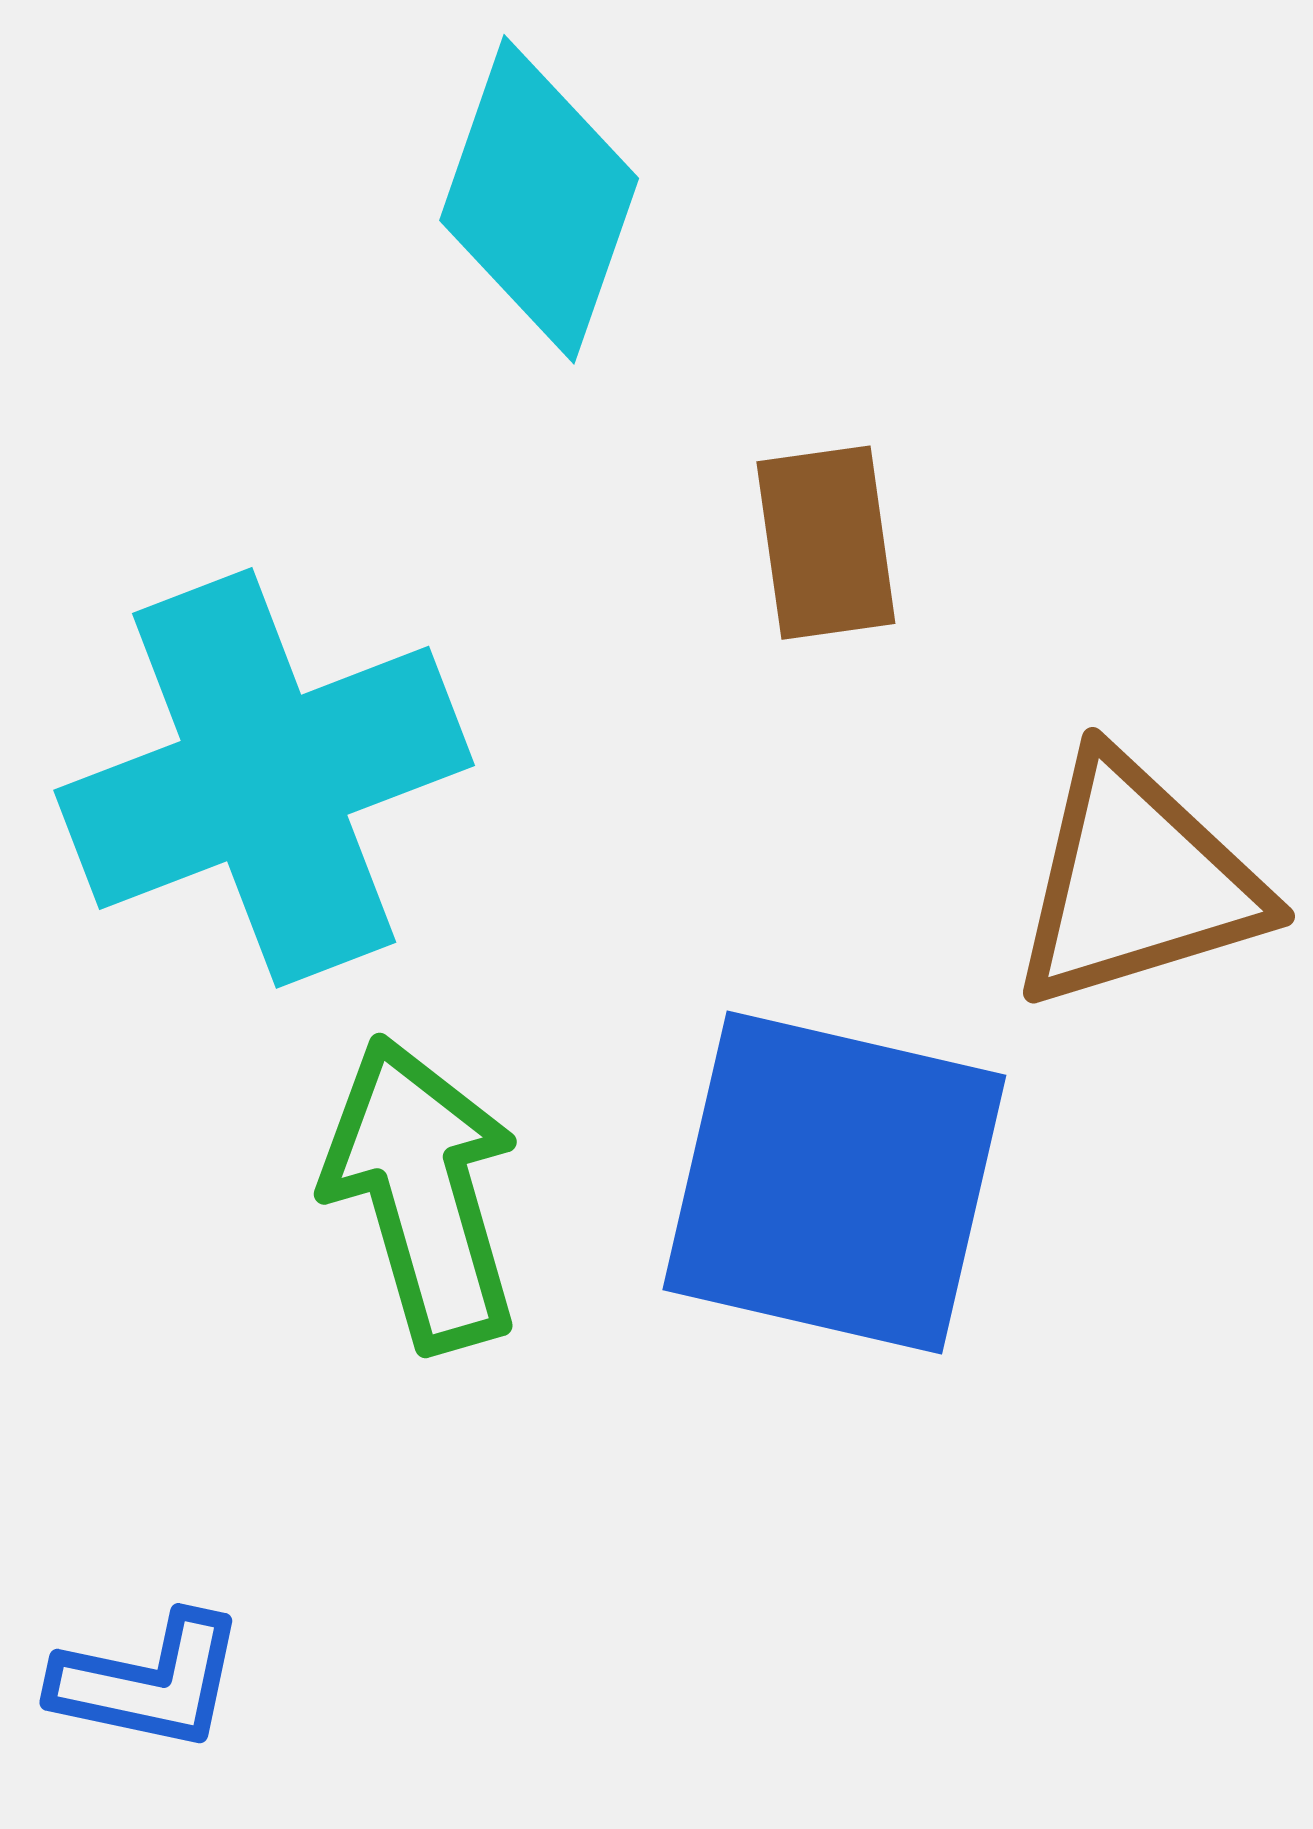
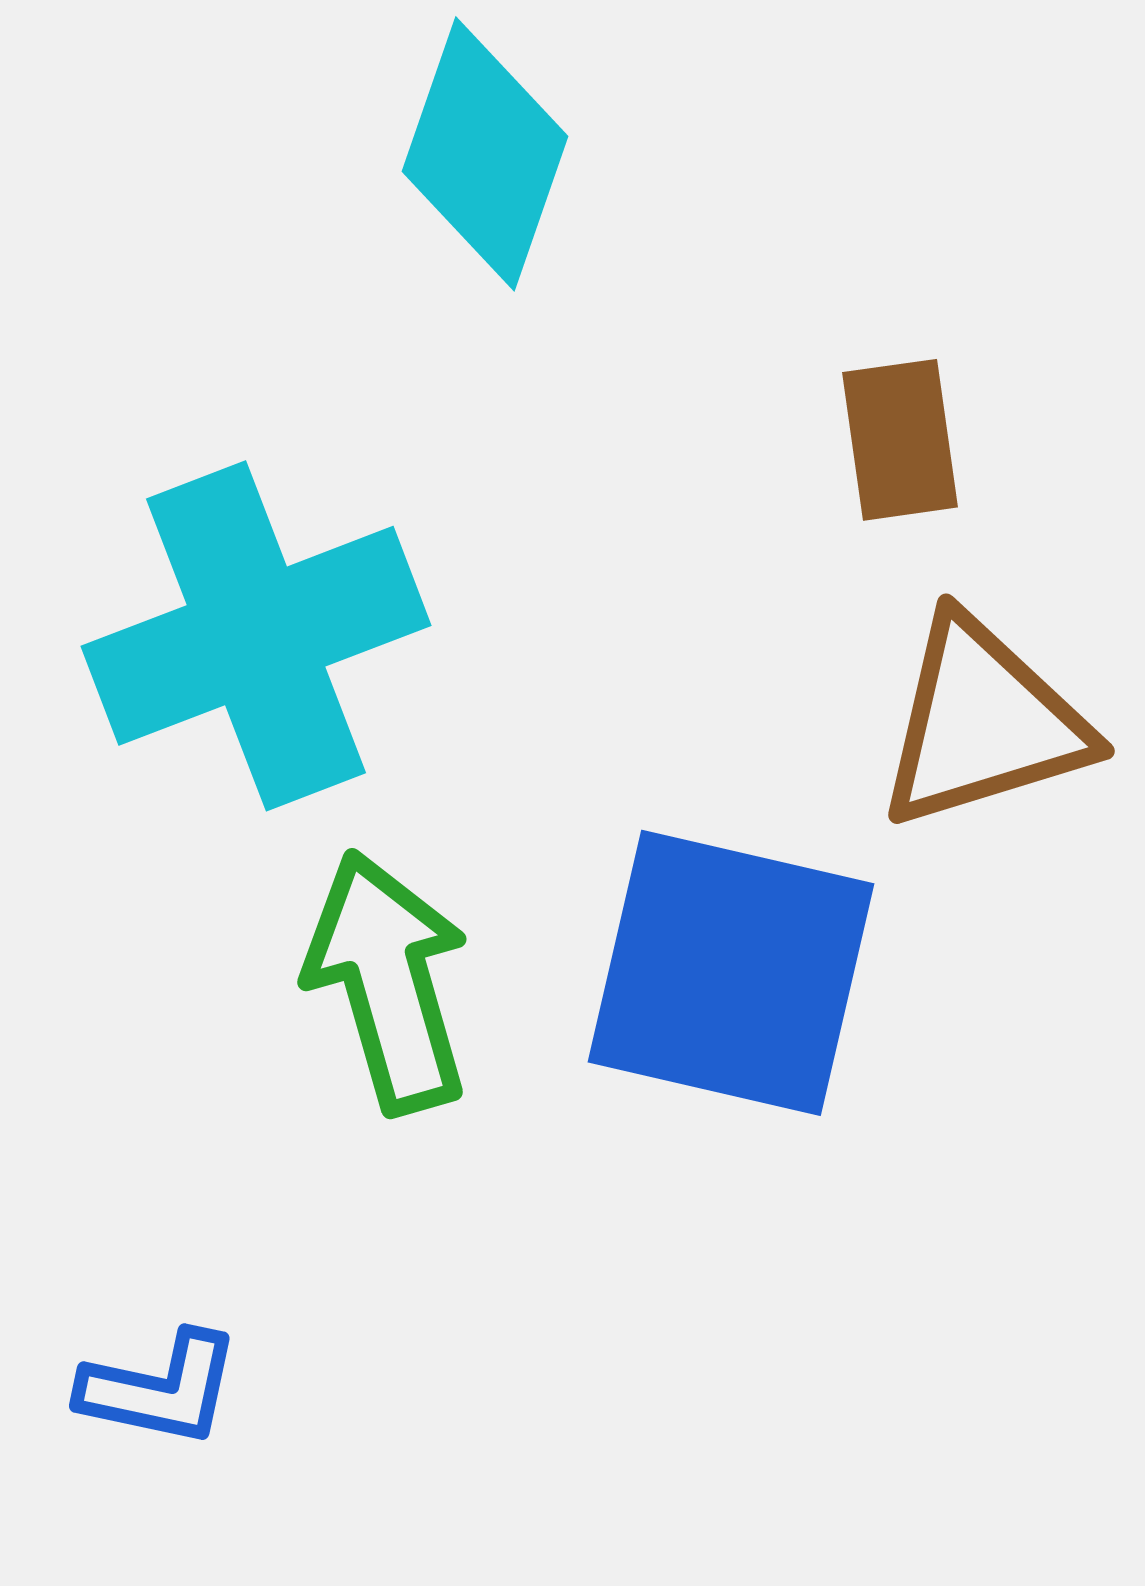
brown rectangle: (826, 543) -> (900, 440), moved

